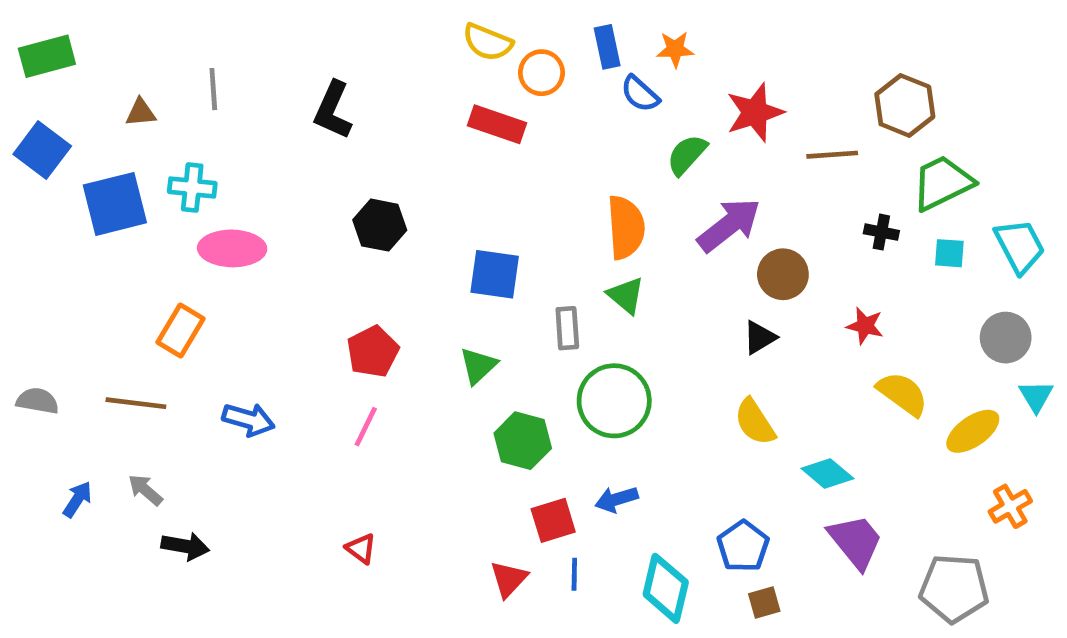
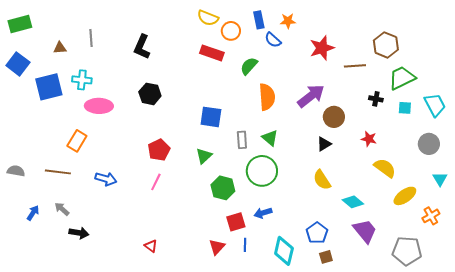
green semicircle: (687, 155) -> (249, 66), moved
black hexagon: (380, 225) -> (150, 94), moved
green triangle: (626, 295) -> (270, 138), moved
cyan triangle: (1036, 396) -> (440, 179), moved
yellow ellipse: (973, 431) -> (405, 196), moved
red triangle: (361, 549) -> (151, 246), moved

